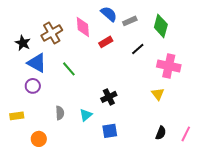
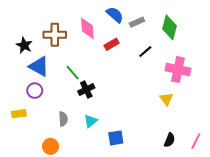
brown cross: (52, 33) -> (55, 35), turned 30
black cross: (109, 97) -> (86, 89), moved
yellow rectangle: (17, 116) -> (19, 114), moved
orange circle: (39, 139) -> (51, 146), moved

